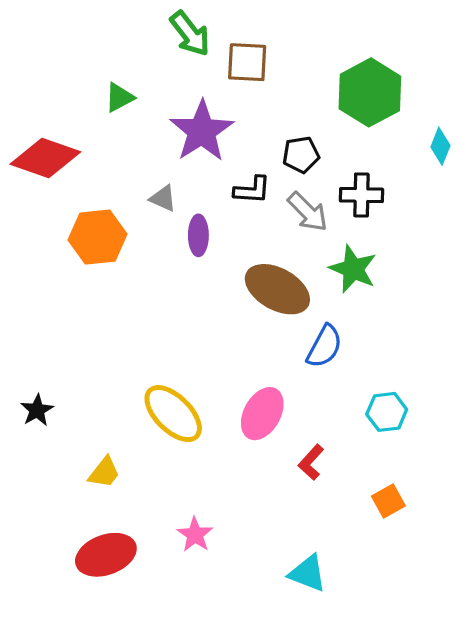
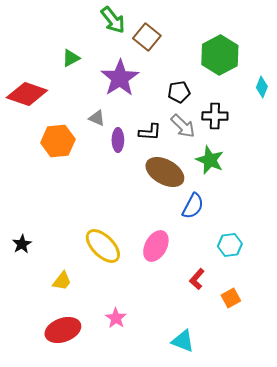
brown square: (247, 62) -> (147, 37), turned 36
black L-shape: (252, 190) -> (150, 132), moved
red L-shape: (311, 462) -> (197, 279), moved

